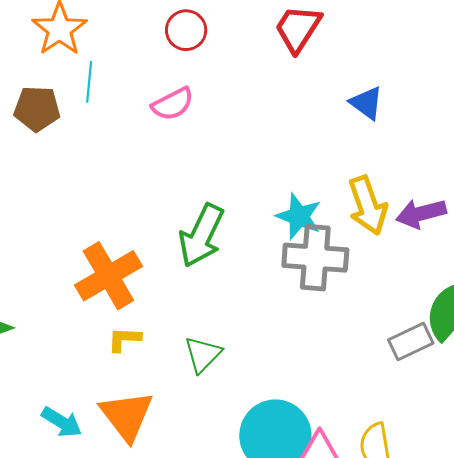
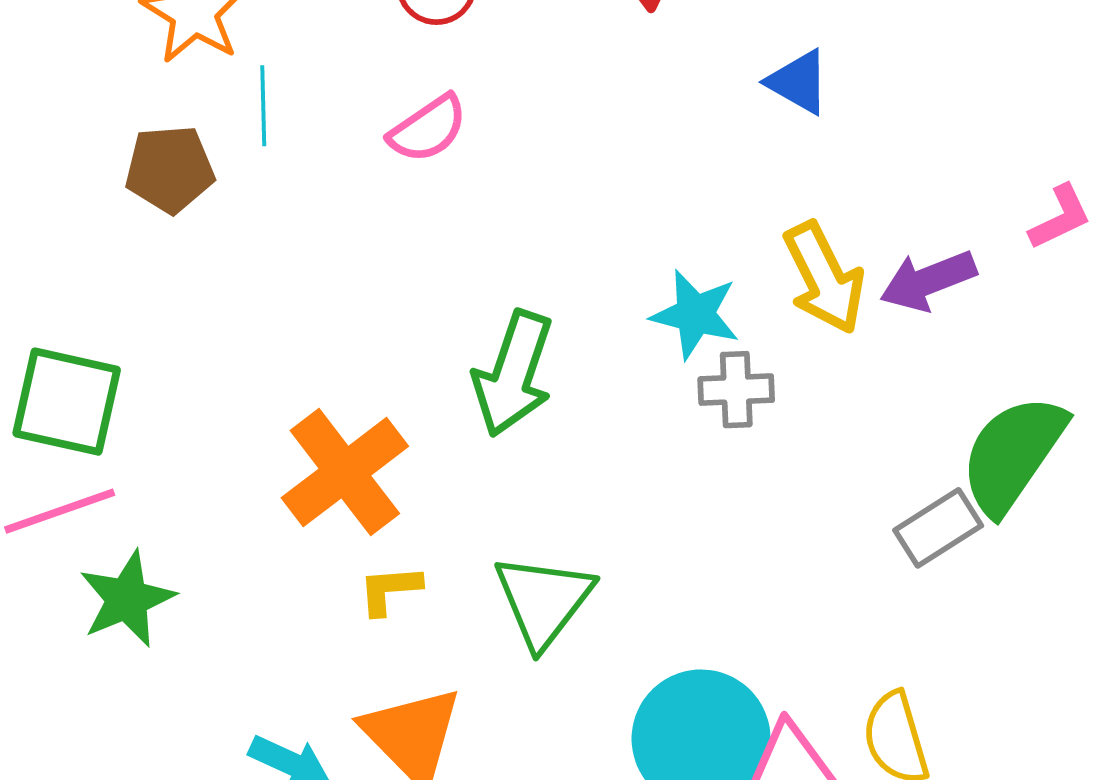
gray cross: (315, 258) -> (736, 390), size x0.6
green triangle: (203, 354) -> (543, 601), size x1.4

